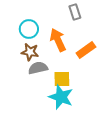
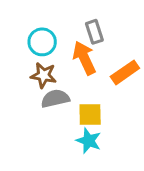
gray rectangle: (75, 12) -> (94, 32), moved
cyan star: (61, 97) -> (89, 141), size x0.7

